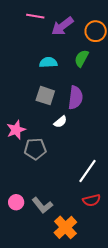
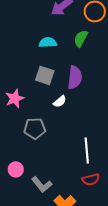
pink star: (16, 130) -> (15, 98), moved
white line: (88, 171) -> (87, 150), turned -40
pink circle: (16, 202) -> (16, 169), moved

